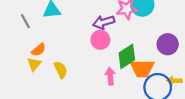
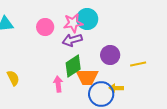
purple arrow: (104, 22) -> (72, 40), moved
pink circle: (100, 40) -> (45, 27), moved

